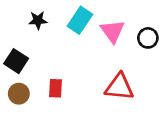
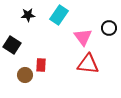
pink triangle: (113, 31) -> (83, 37), moved
brown circle: (19, 94) -> (25, 75), moved

